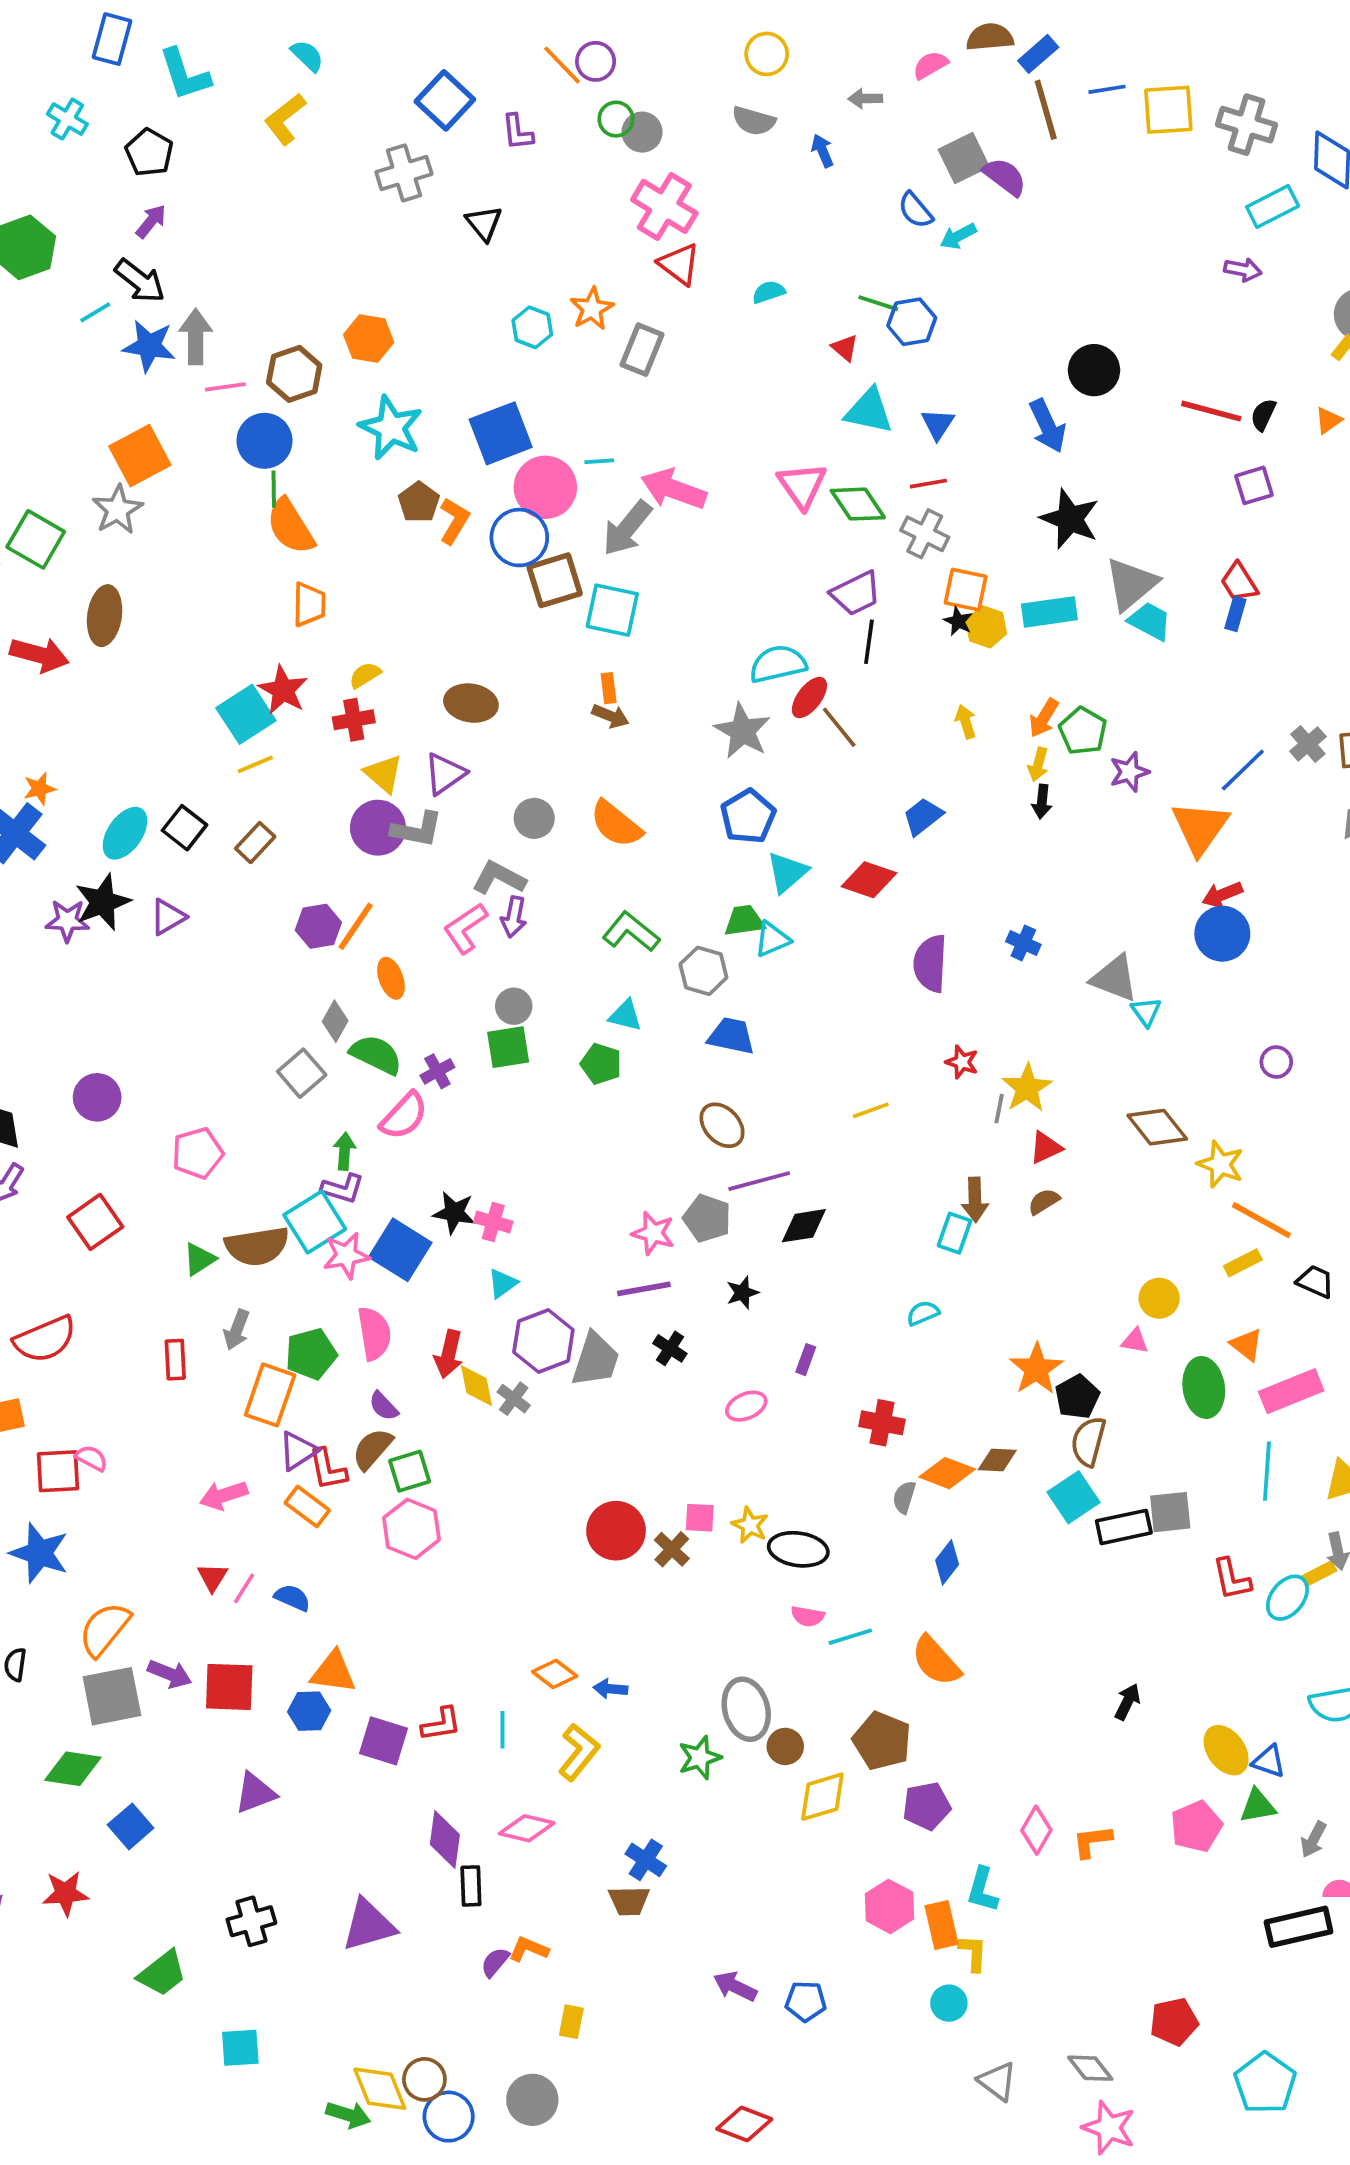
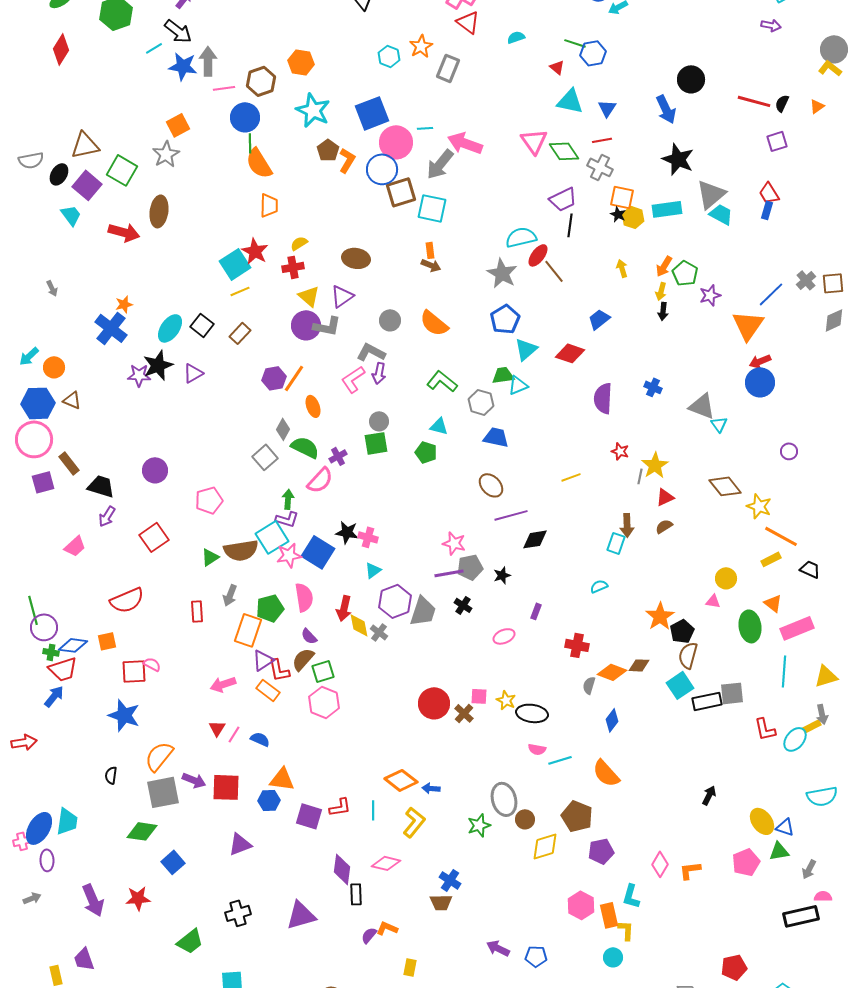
orange square: (140, 456) -> (178, 125), size x0.7
gray pentagon: (707, 1218) -> (470, 567), moved, turned -30
orange diamond: (555, 1674) -> (401, 780), size x1.4

